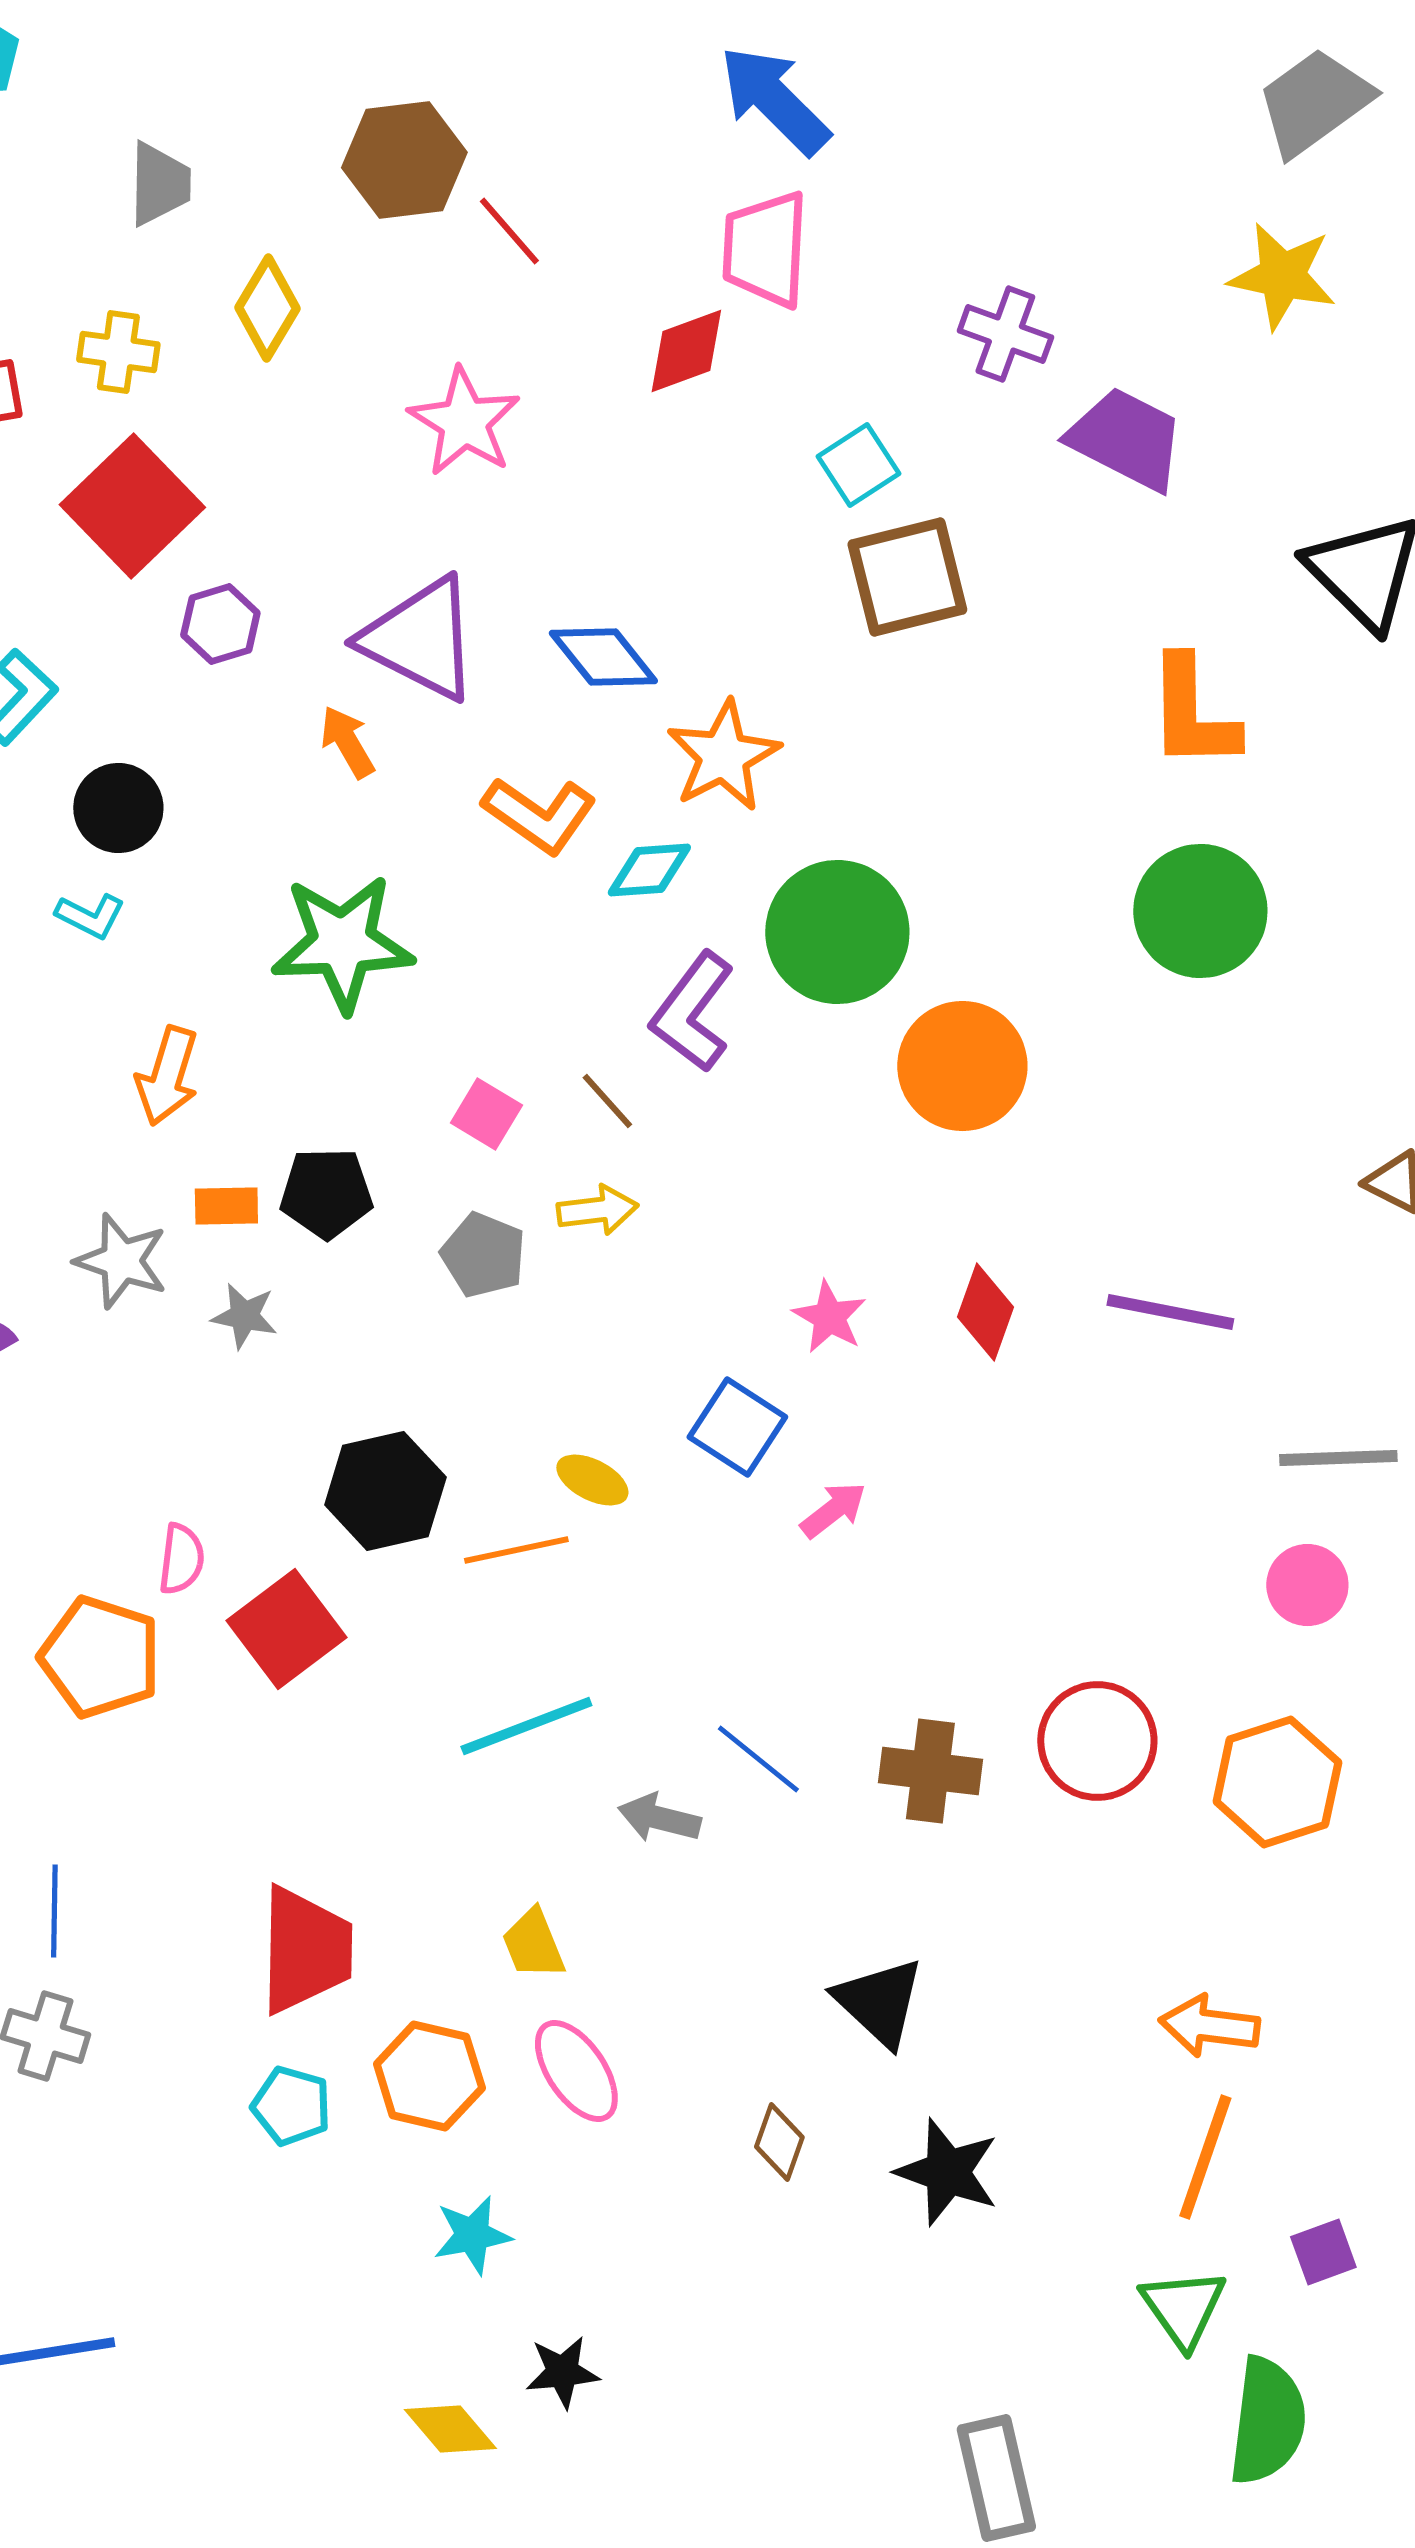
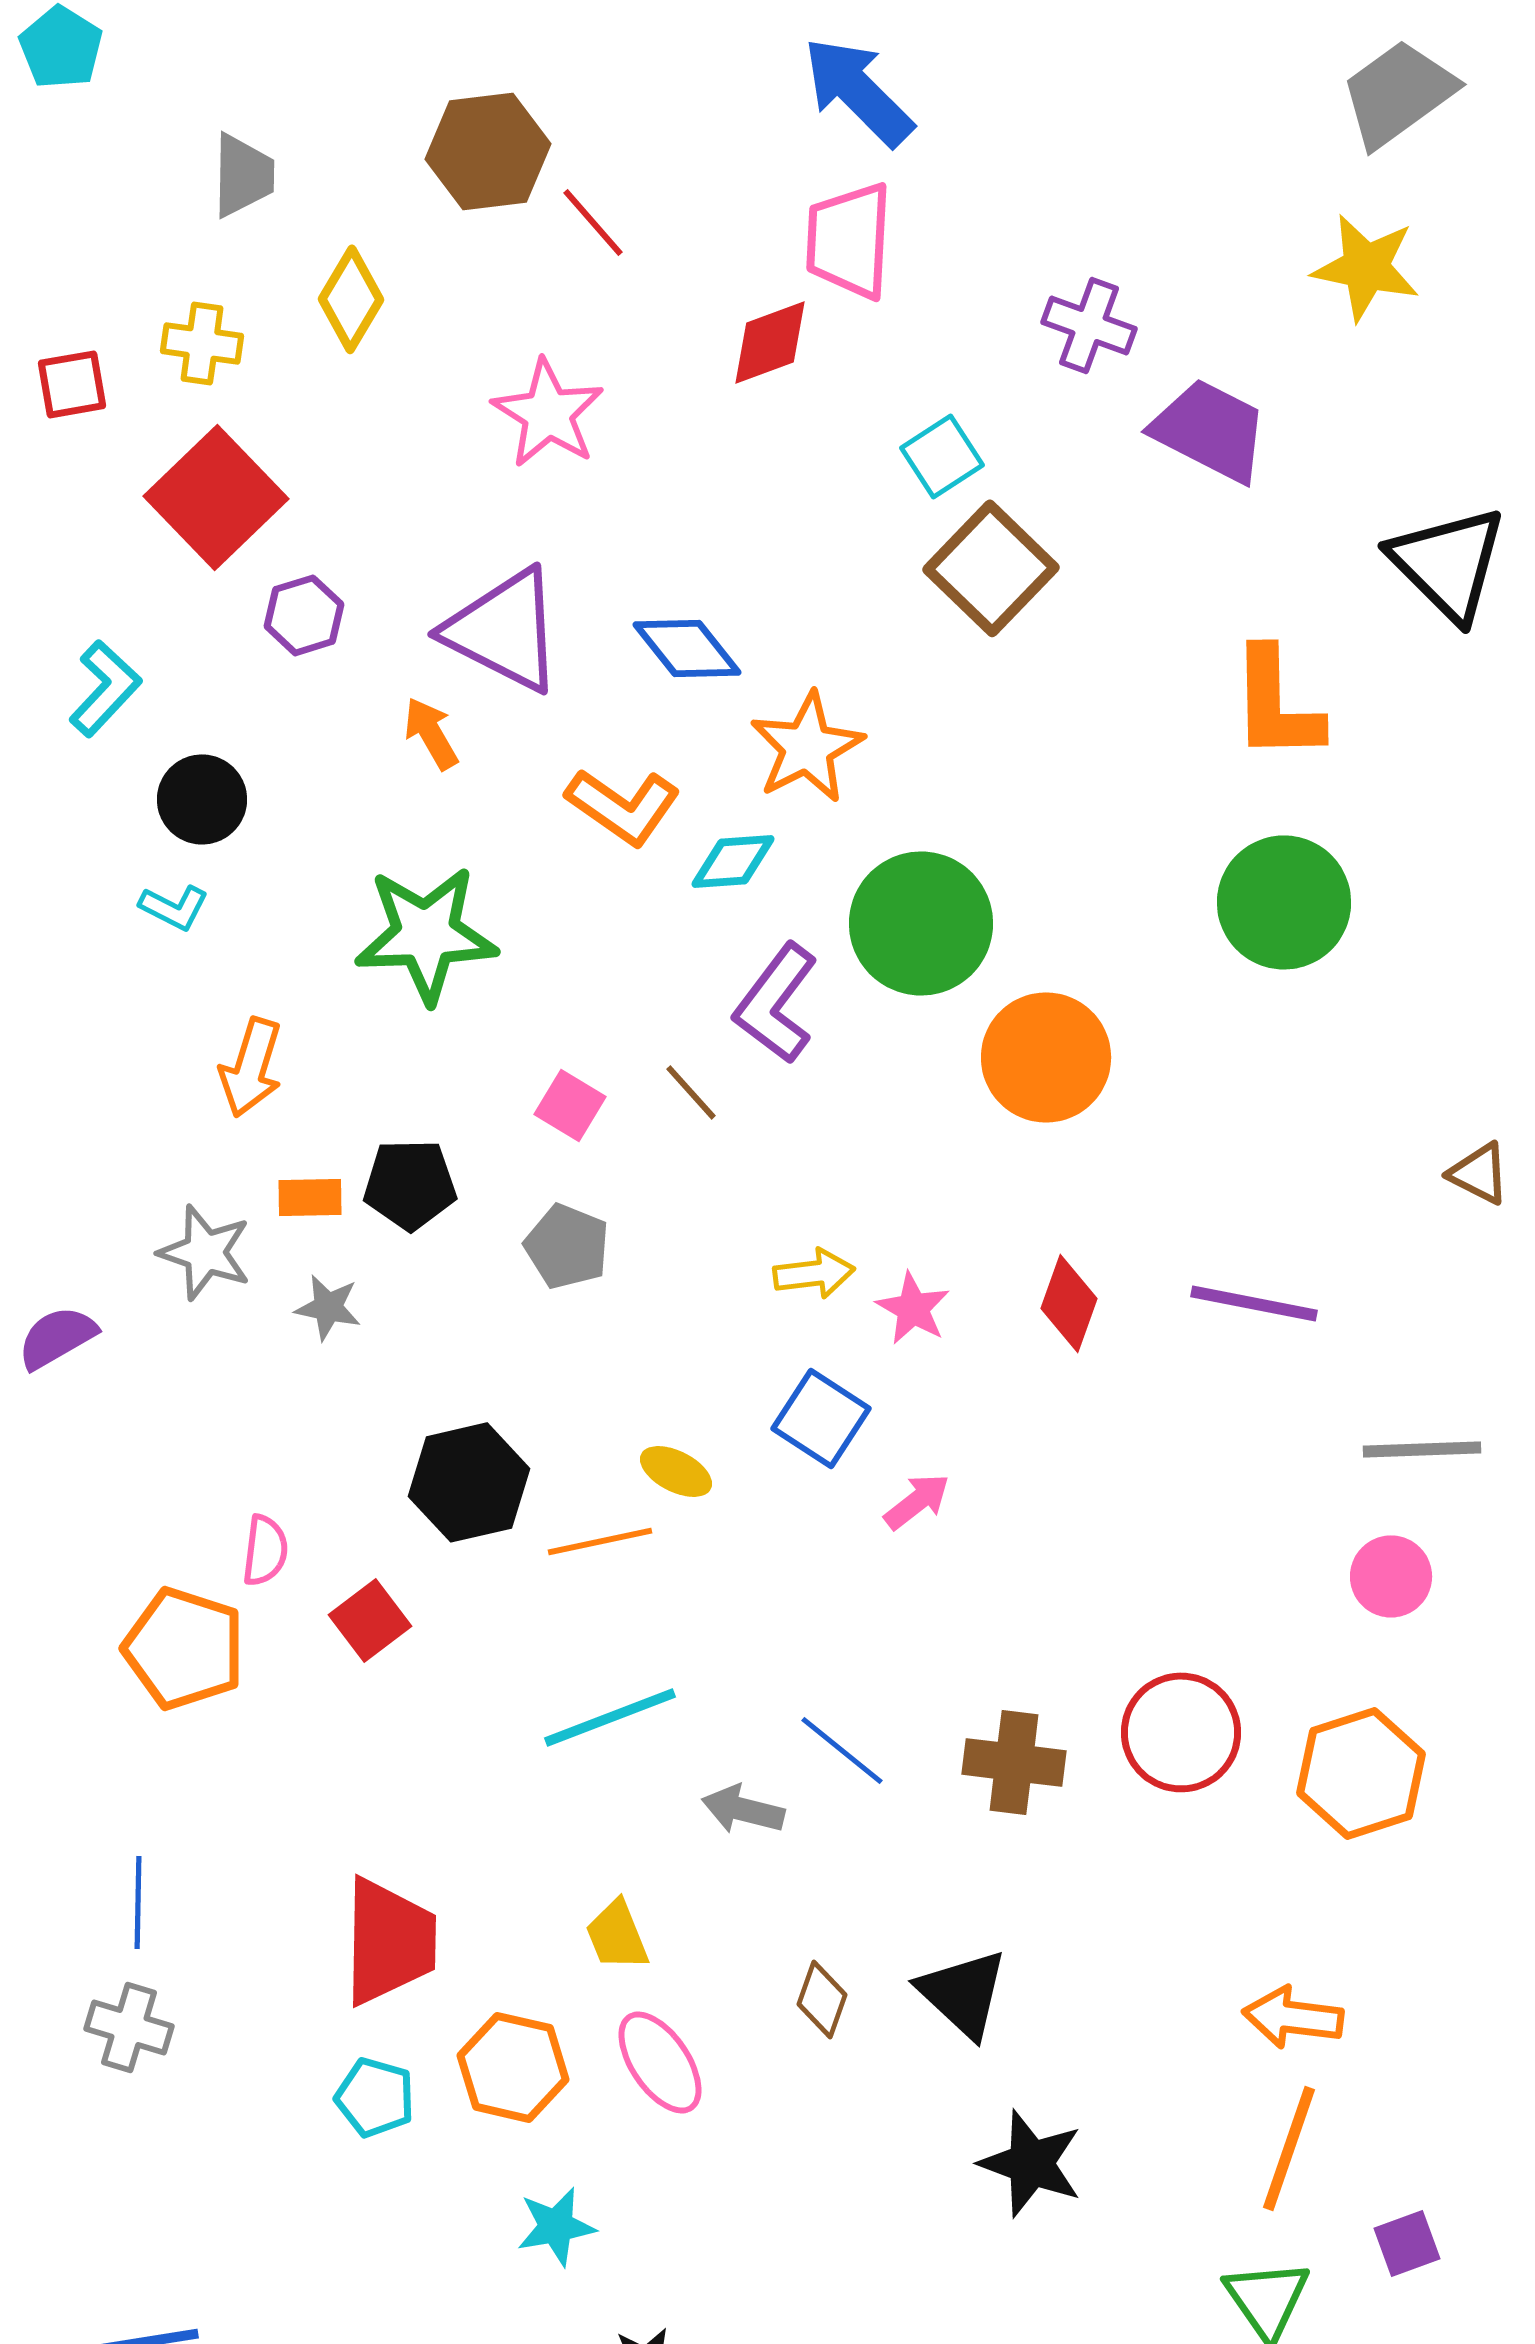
brown square: (907, 577) -> (991, 568), turned -32
yellow arrow: (597, 1210) -> (814, 1273), moved
red square: (286, 1629) -> (370, 1620), size x0.7
brown diamond: (779, 2142) -> (822, 1999), moved

